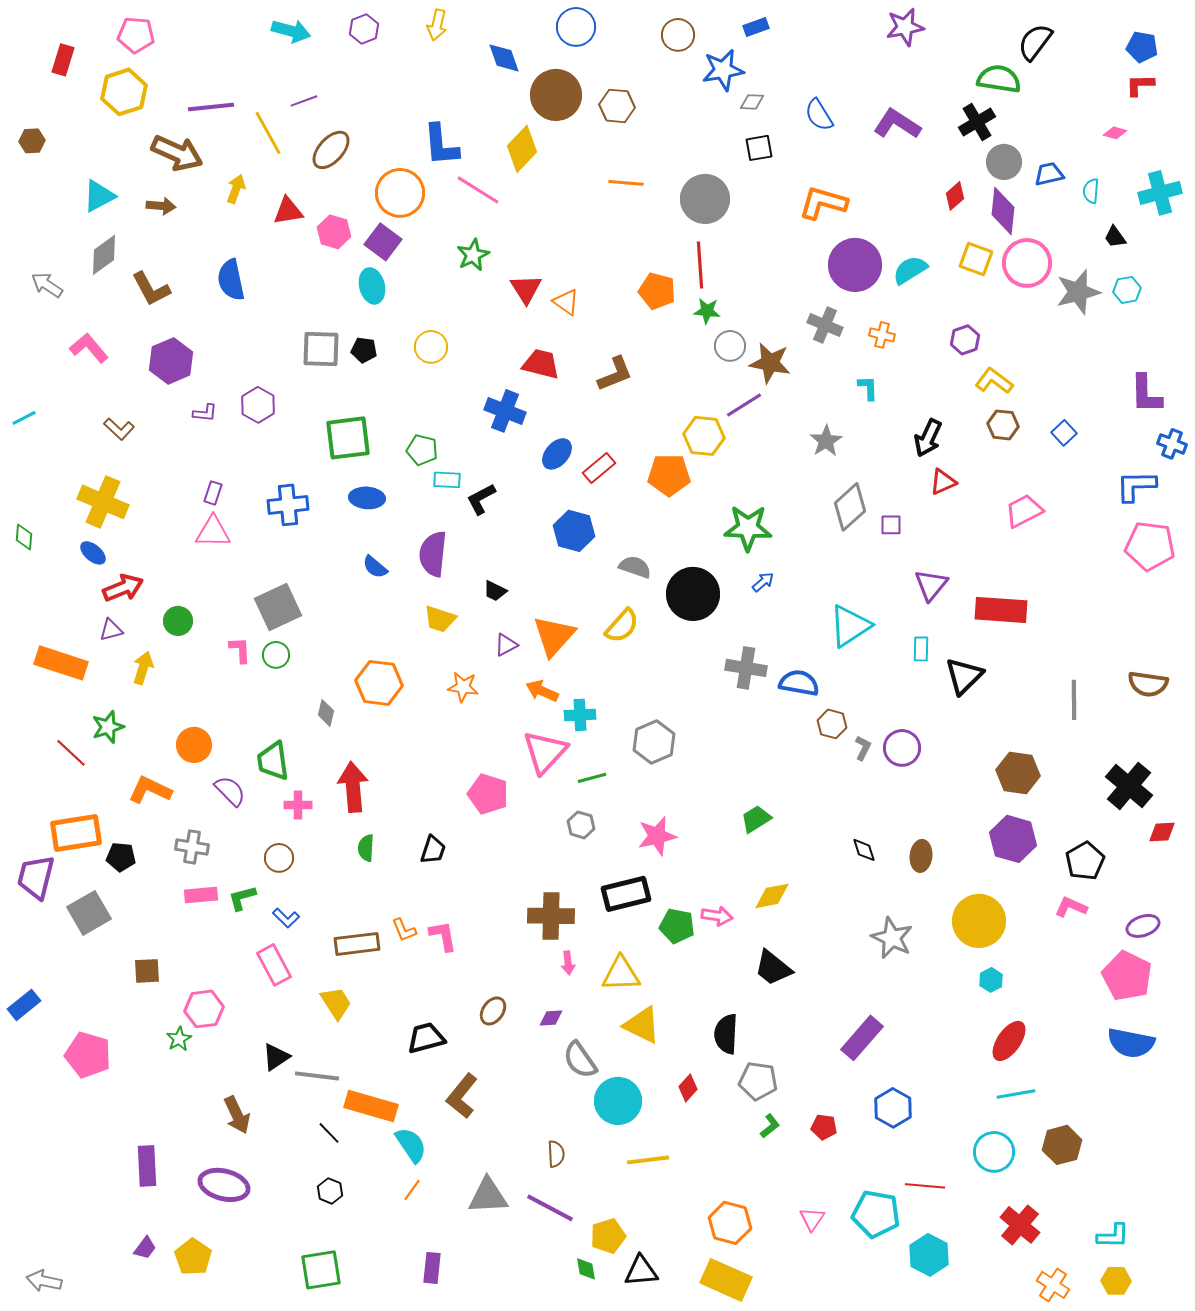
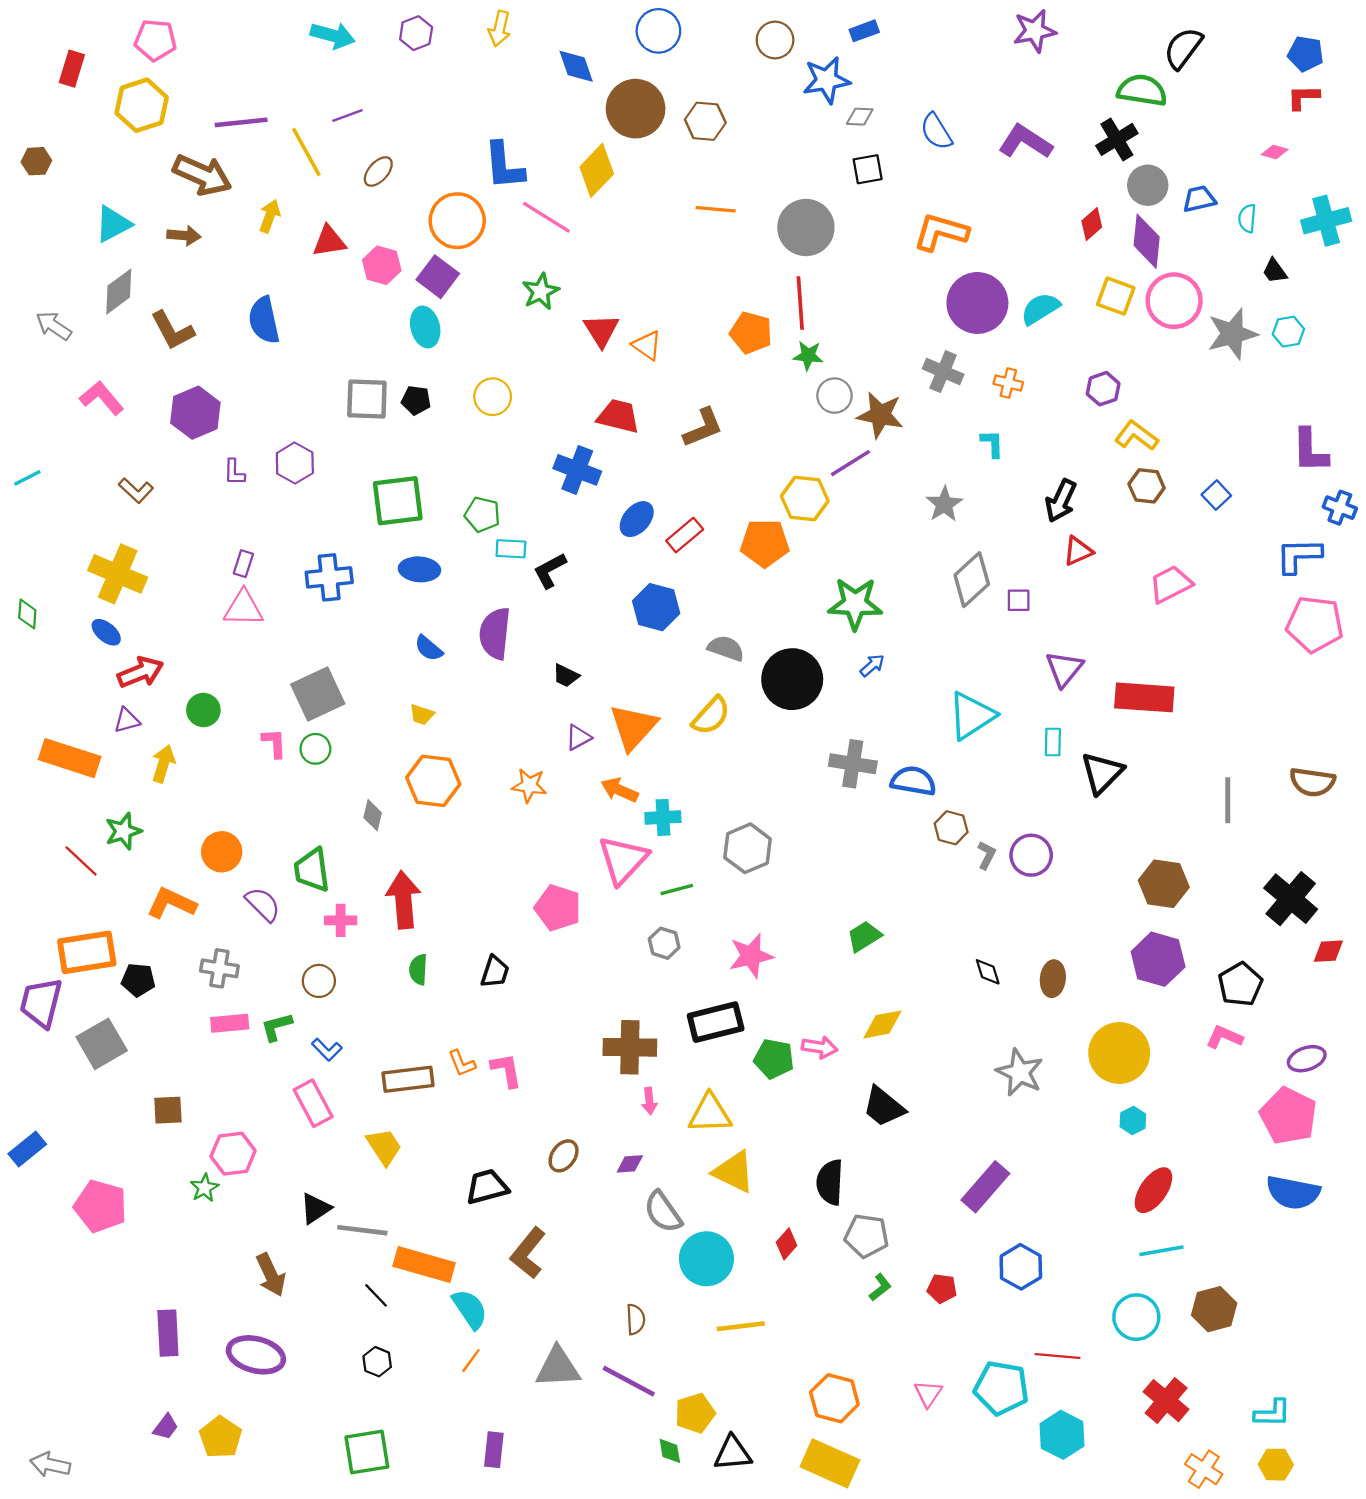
brown ellipse: (331, 150) -> (378, 171), size x0.7
purple L-shape: (205, 413) -> (234, 472), turned 85
yellow trapezoid: (440, 619) -> (422, 715), moved, size x0.7

